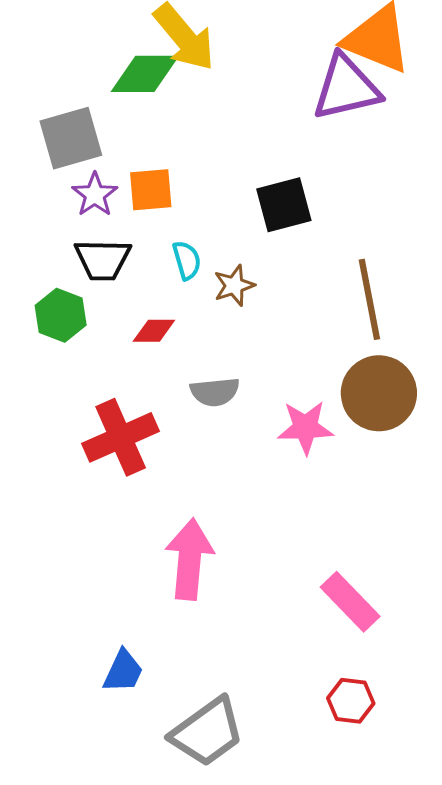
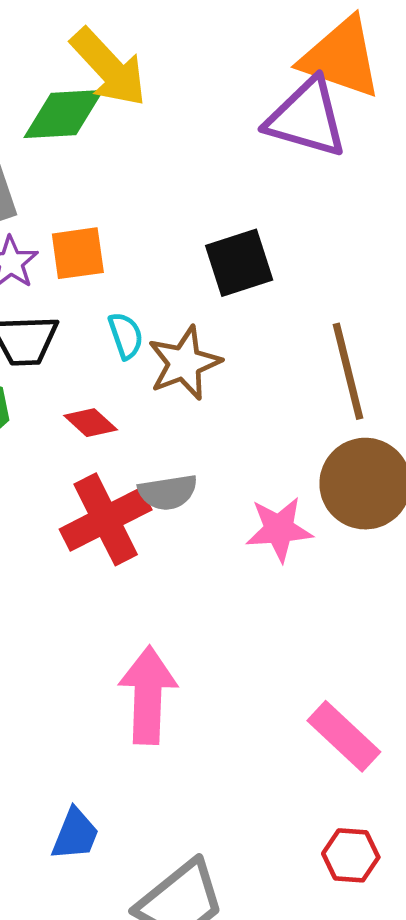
purple triangle: (346, 88) -> (307, 118), turned 32
brown star: (234, 286) -> (184, 363), size x1.5
red diamond: (154, 331) -> (91, 423), turned 45
red cross: (121, 437) -> (106, 519), moved

